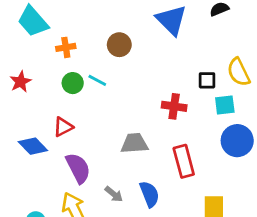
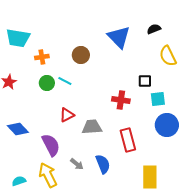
cyan trapezoid: (33, 21) -> (18, 38), turned -40
yellow semicircle: (239, 72) -> (168, 56), moved
red triangle: (63, 127) -> (67, 115), moved

